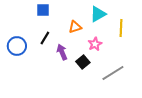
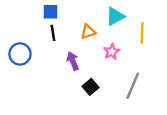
black line: (45, 38) -> (53, 33), moved, turned -40
black square: (83, 62) -> (90, 87), moved
gray line: (113, 73) -> (133, 86), turned -35

